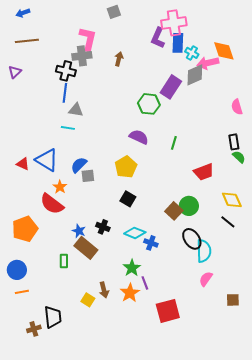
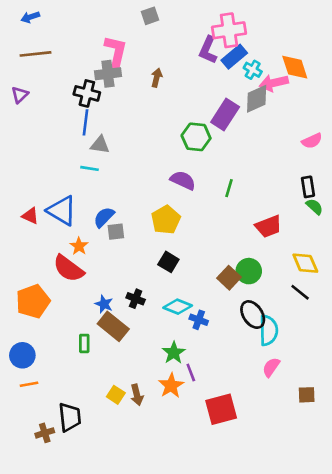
blue rectangle: (178, 43) -> (234, 57), turned 48
pink semicircle: (237, 107) -> (312, 141), turned -98
brown arrow: (104, 290) -> (137, 395), moved

